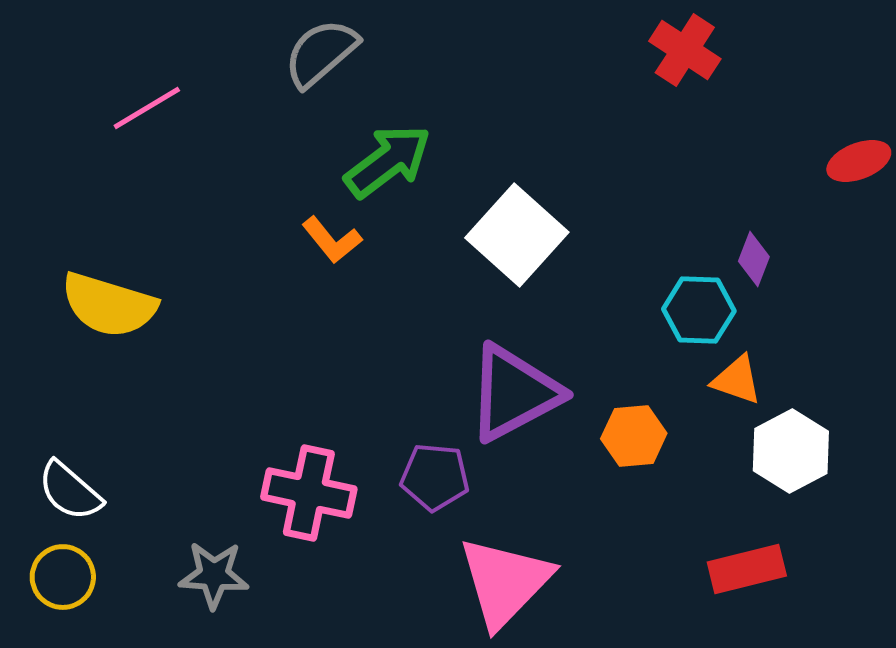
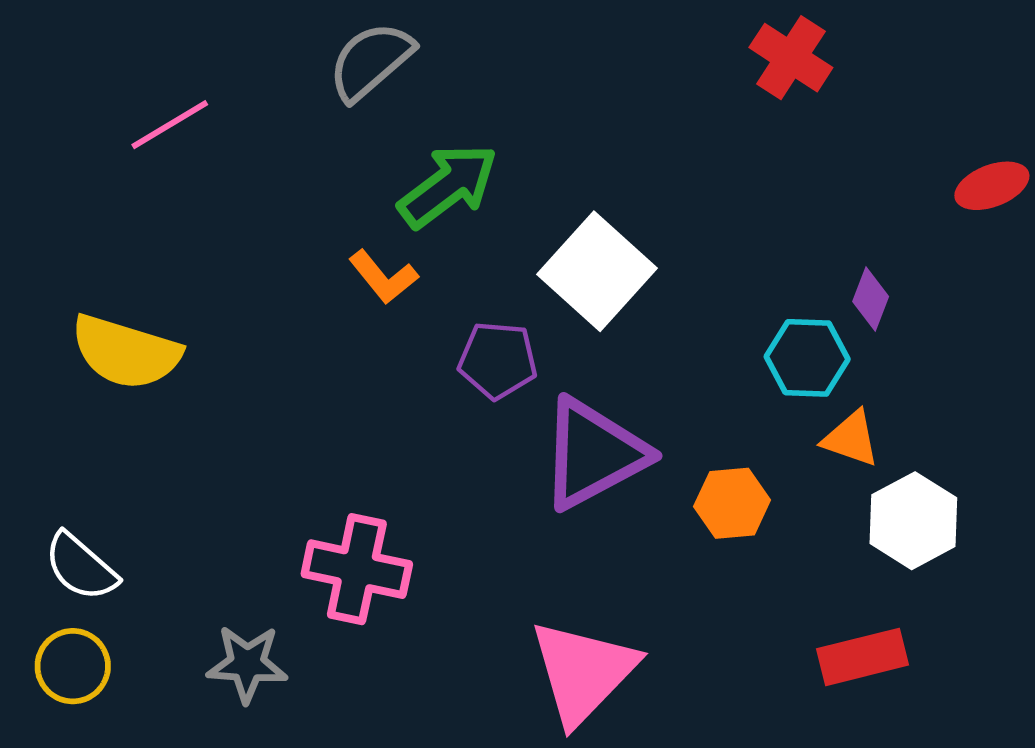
purple pentagon: (435, 477) -> (498, 360), moved

